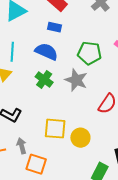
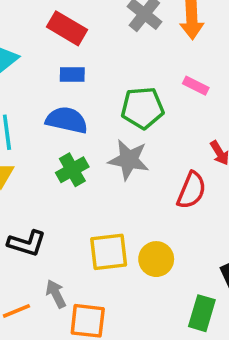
green cross: (44, 79) -> (72, 170), turned 36

